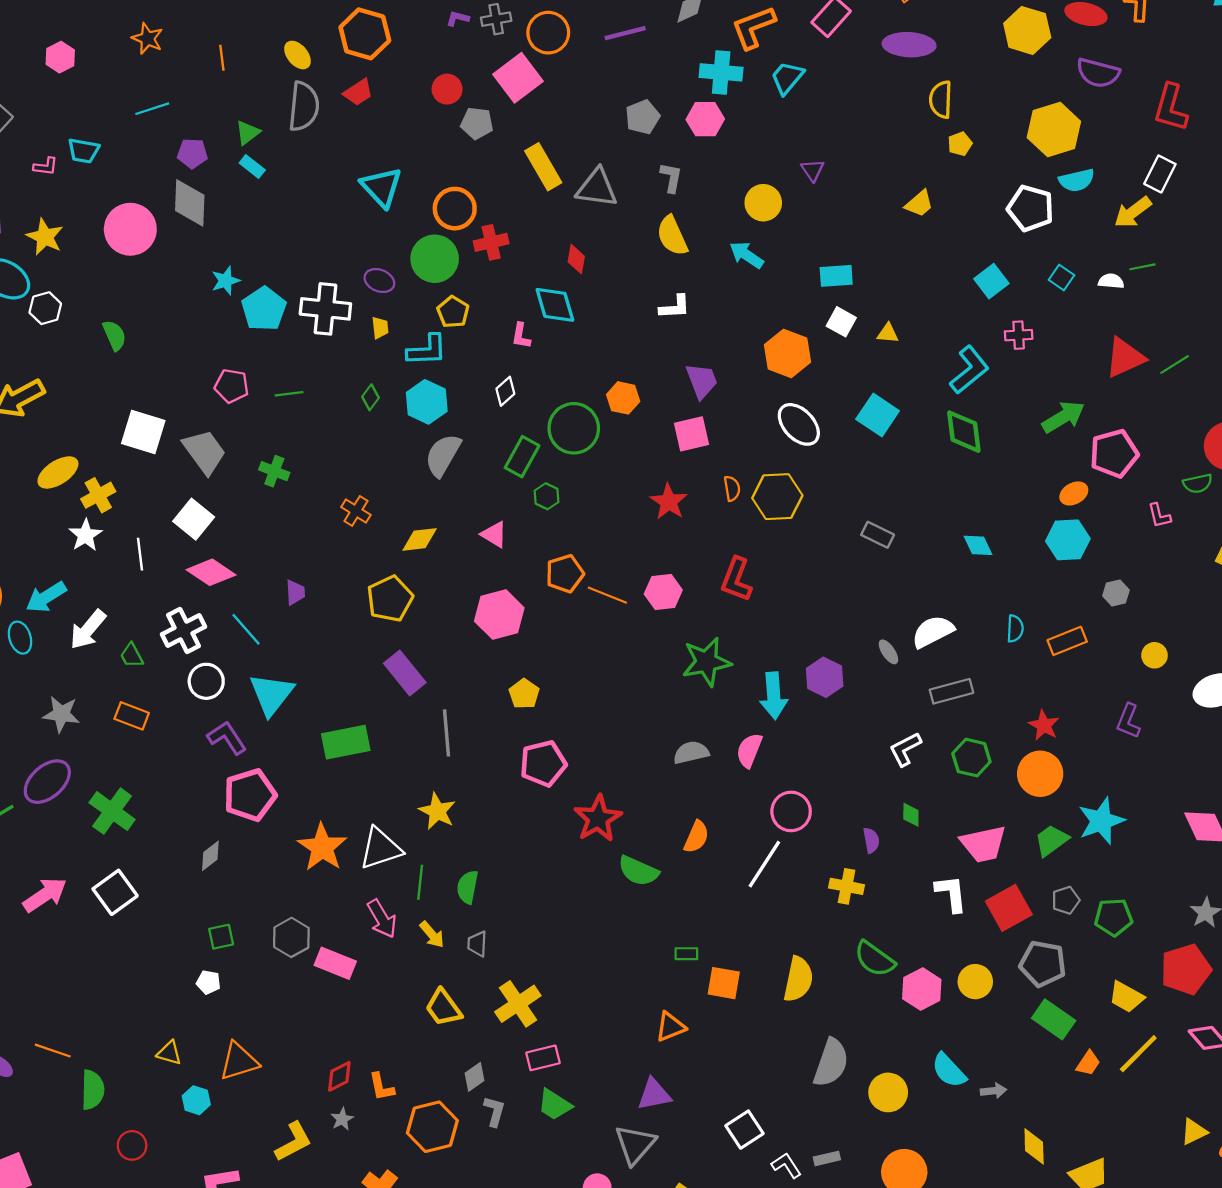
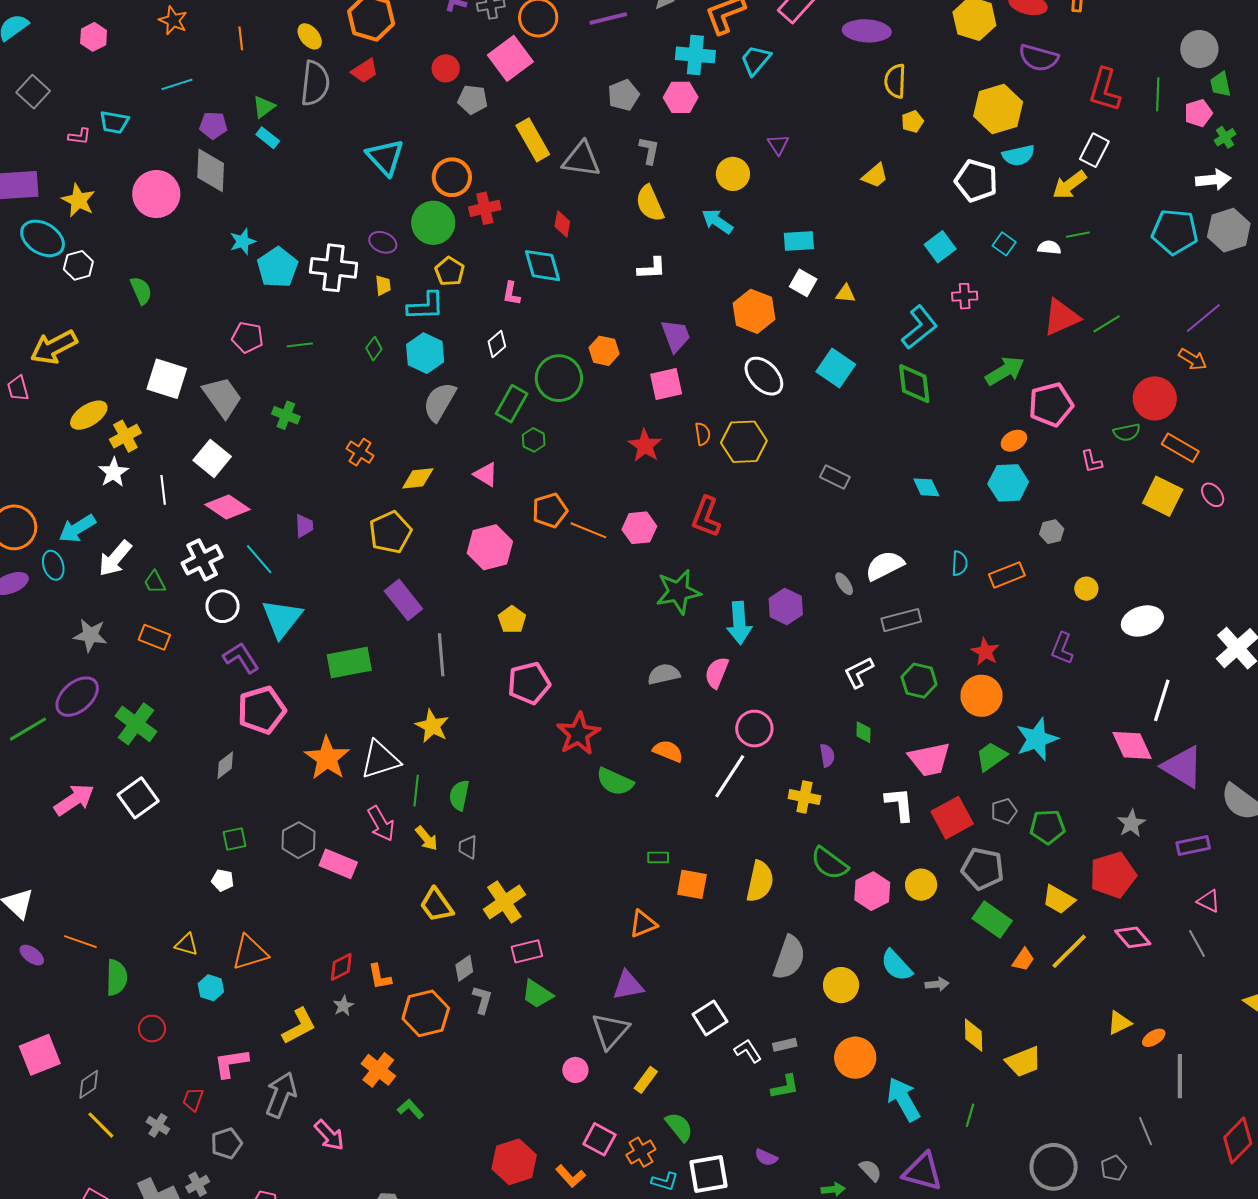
orange semicircle: (696, 837) -> (668, 751), turned -92

